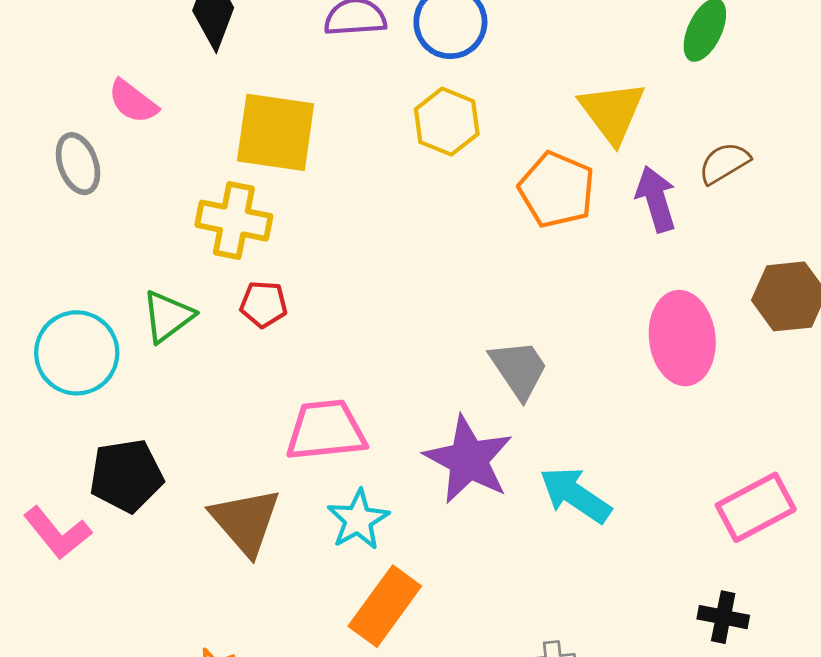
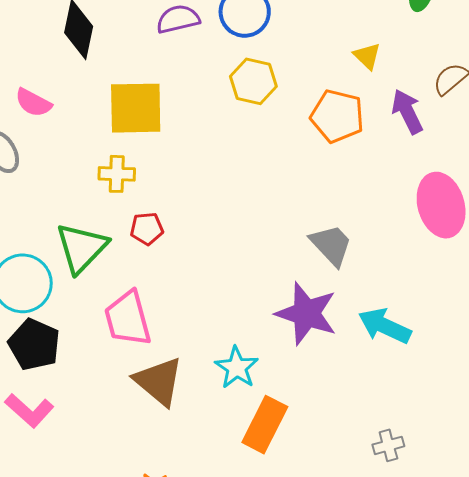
yellow triangle: (612, 112) -> (367, 56), size x0.6
yellow cross: (234, 221) -> (117, 174), size x0.7
green triangle: (168, 316) -> (82, 248), size x1.4
pink trapezoid: (326, 430) -> (128, 319), moved, turned -90
black pentagon: (126, 476) -> (34, 344), moved, turned -30

